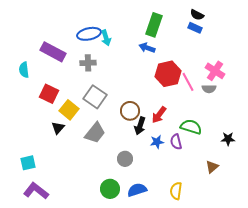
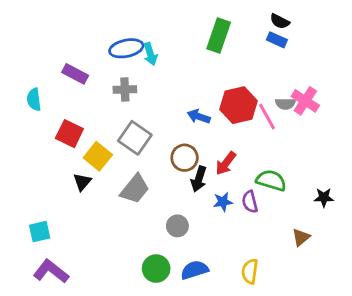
blue arrow: (147, 48) -> (199, 117), moved
purple rectangle: (53, 52) -> (75, 74), size x0.7
gray semicircle: (209, 89) -> (285, 104), moved

